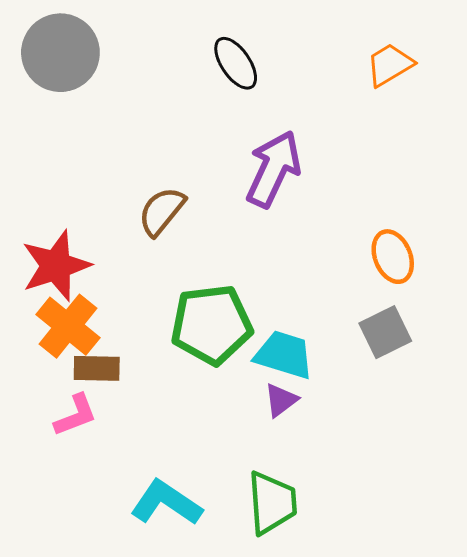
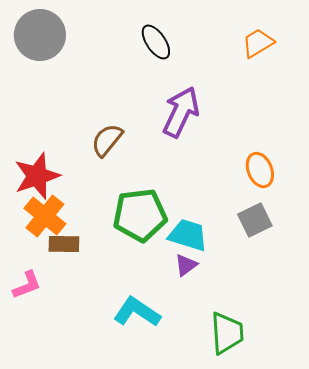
pink L-shape: (76, 415) -> (27, 285), moved
cyan L-shape: (166, 503) -> (137, 312), moved
green trapezoid: (272, 503) -> (227, 333), moved

